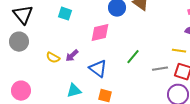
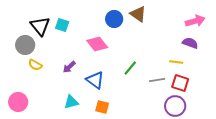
black triangle: (23, 15) -> (40, 26), moved
pink diamond: (100, 33) -> (97, 44), turned 65
gray circle: (19, 42) -> (25, 45), moved
yellow semicircle: (53, 58) -> (35, 65), moved

